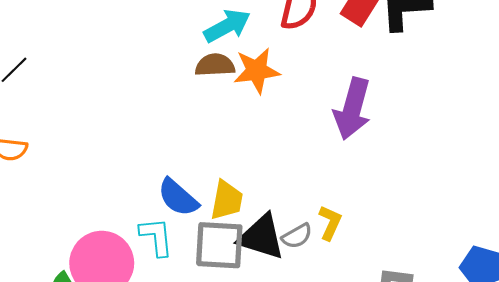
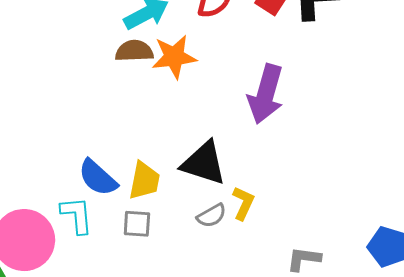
black triangle: (261, 237) -> (204, 163), moved
gray square: (219, 245) -> (137, 224), size x0.6

